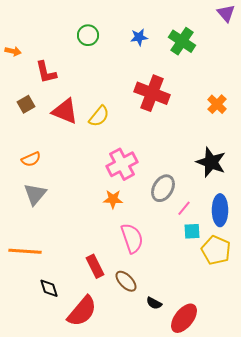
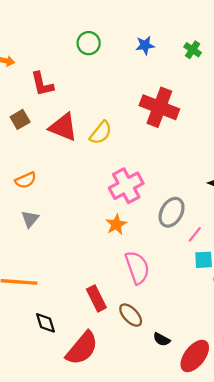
green cross: (182, 41) -> (193, 50), size x0.6
gray triangle: (35, 194) -> (30, 219), size x0.7
orange star: (113, 199) -> (116, 224), turned -30

